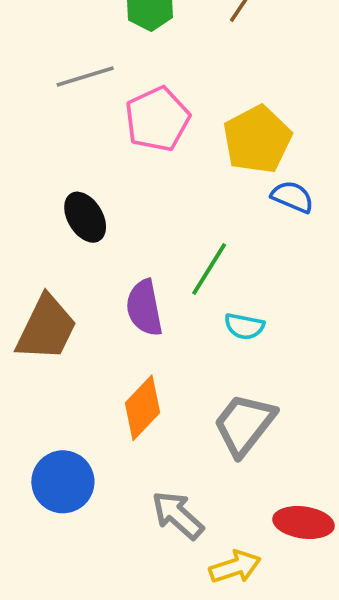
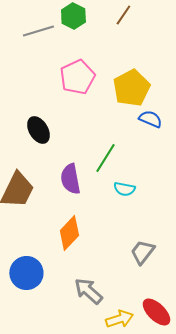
gray line: (85, 77) -> (38, 31), moved
gray trapezoid: (244, 424) -> (142, 252), moved, size x0.7
red ellipse: (304, 522) -> (156, 312), moved, turned 36

